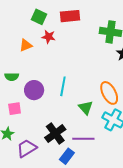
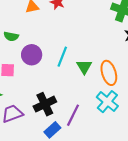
green triangle: (86, 108) -> (84, 67), moved
purple line: (83, 139) -> (73, 115), turned -75

